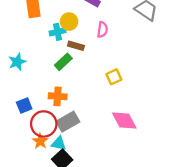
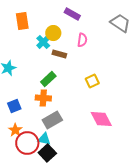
cyan cross: (58, 32) -> (43, 42), turned -32
green rectangle: (63, 62) -> (48, 79), moved
red circle: (44, 124) -> (27, 143), moved
orange star: (40, 141) -> (15, 130), moved

